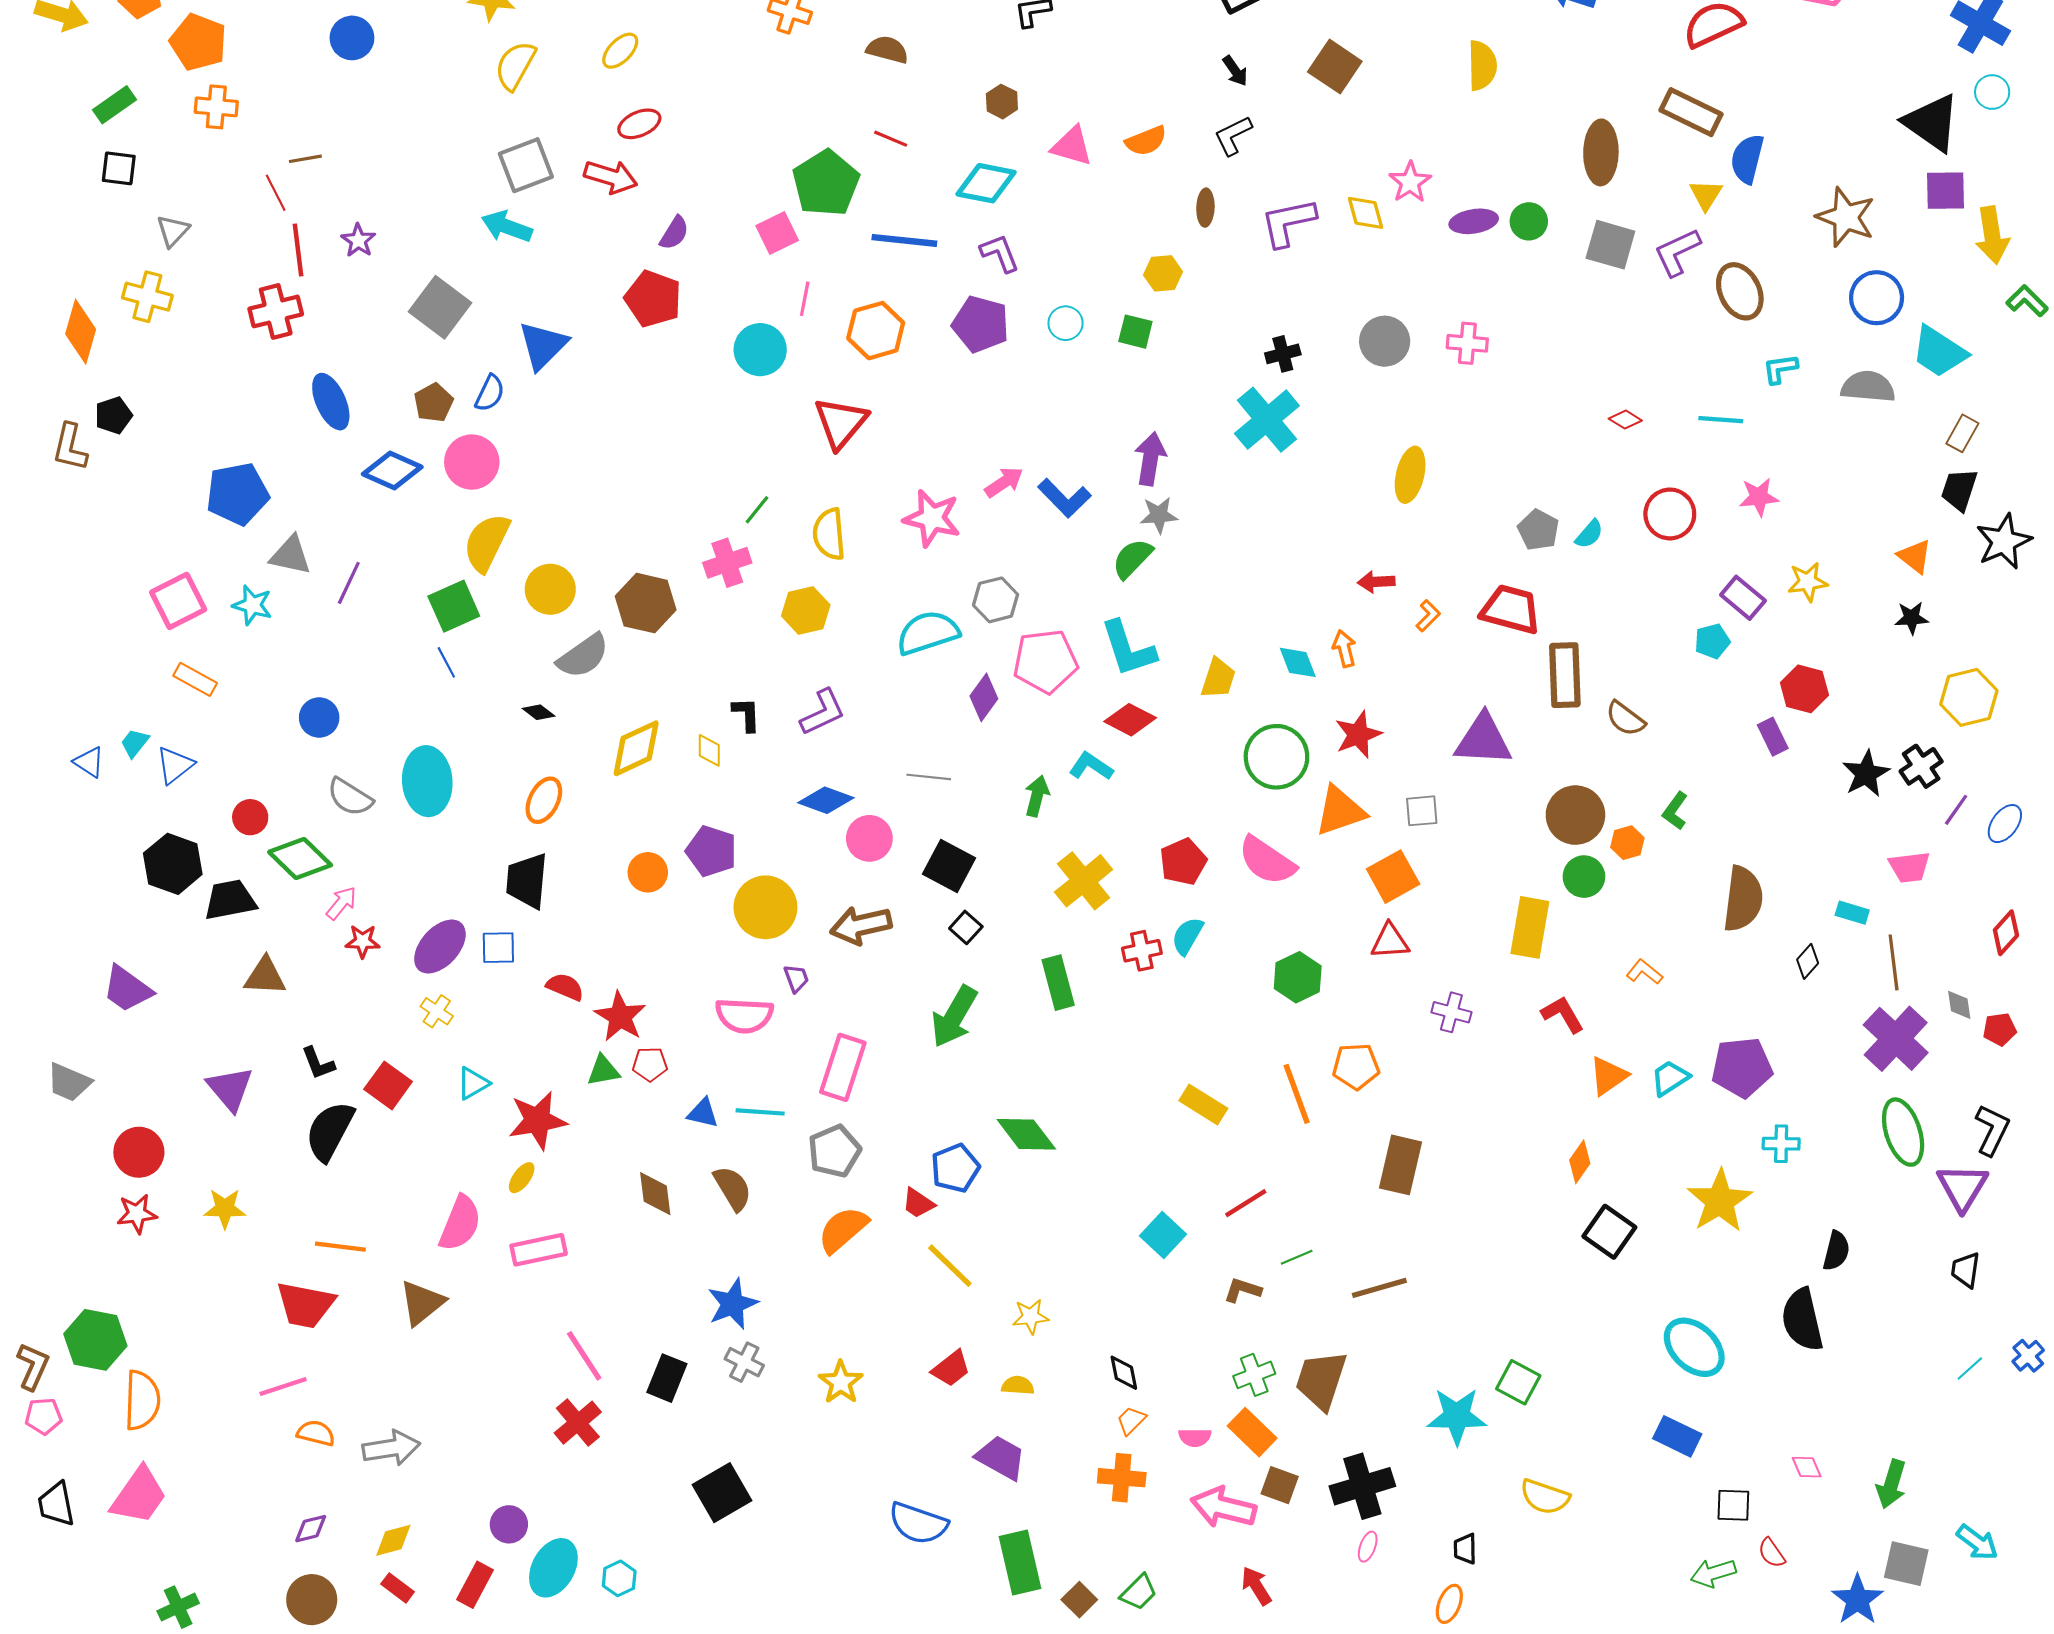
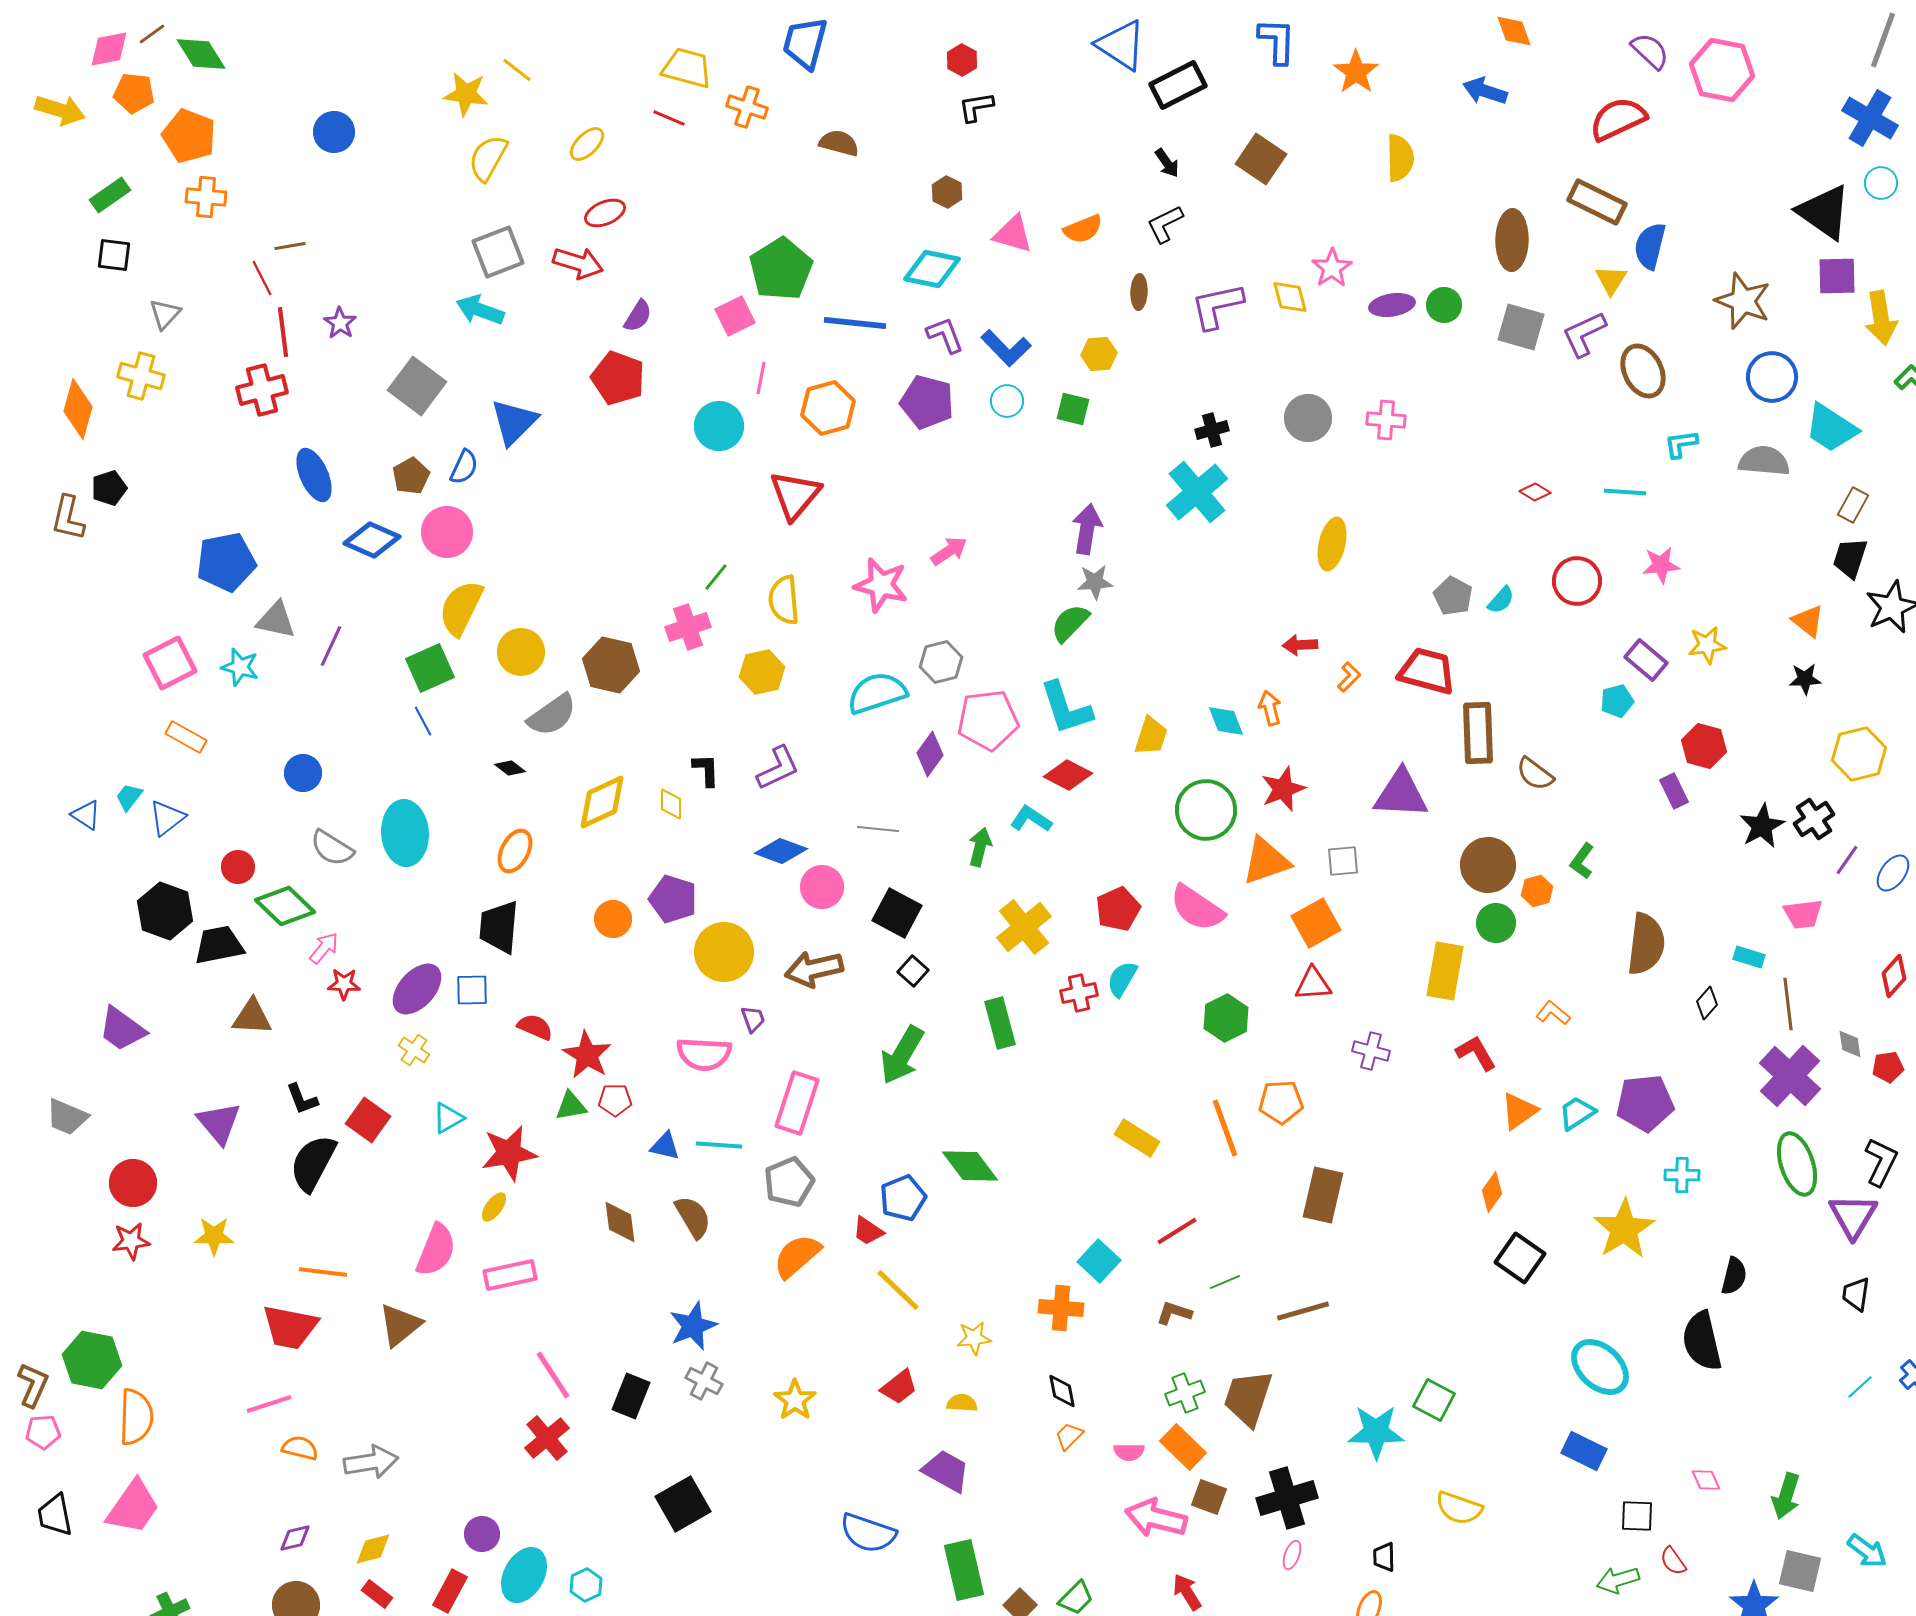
red line: (891, 139) -> (669, 118), moved
blue L-shape: (1064, 498) -> (1006, 348), moved
orange cross: (1122, 1478) -> (1061, 1308), moved

